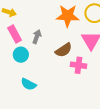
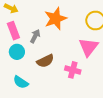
orange star: (68, 16) -> (55, 19), moved, turned -30
brown semicircle: (64, 50) -> (45, 61), moved

